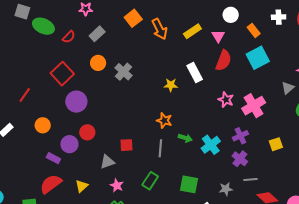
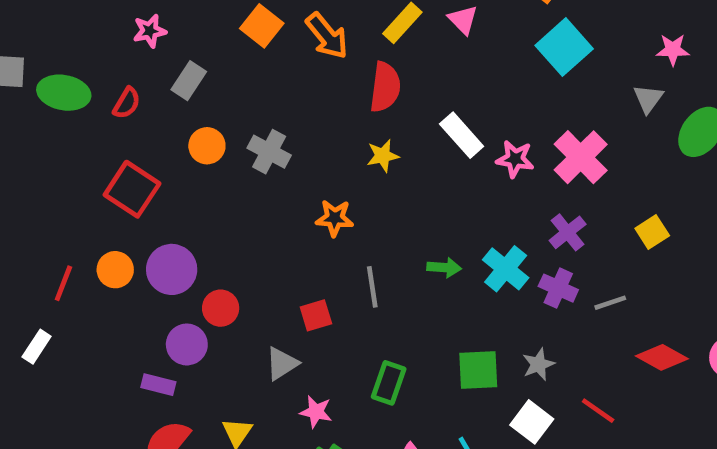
red semicircle: (224, 60) -> (385, 87), moved
white rectangle: (195, 73) -> (462, 135), moved
red line: (25, 95) -> (63, 283), moved
purple circle: (76, 102) -> (172, 269), moved
orange star: (164, 121) -> (335, 218), moved
orange circle: (43, 125) -> (115, 270), moved
gray line: (160, 148) -> (372, 287), moved
purple cross: (240, 159) -> (558, 288), moved
gray line: (250, 180) -> (610, 303), moved
gray star: (226, 189) -> (538, 364), moved

